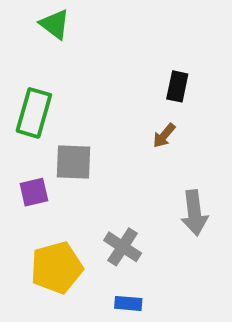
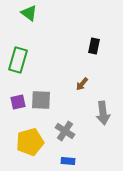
brown arrow: (164, 136) -> (82, 84), moved
gray square: (74, 162) -> (41, 100), moved

